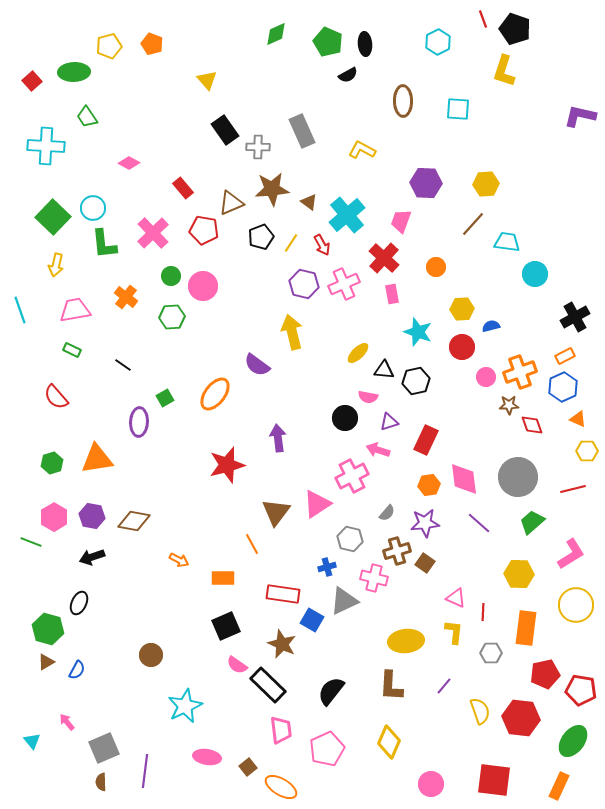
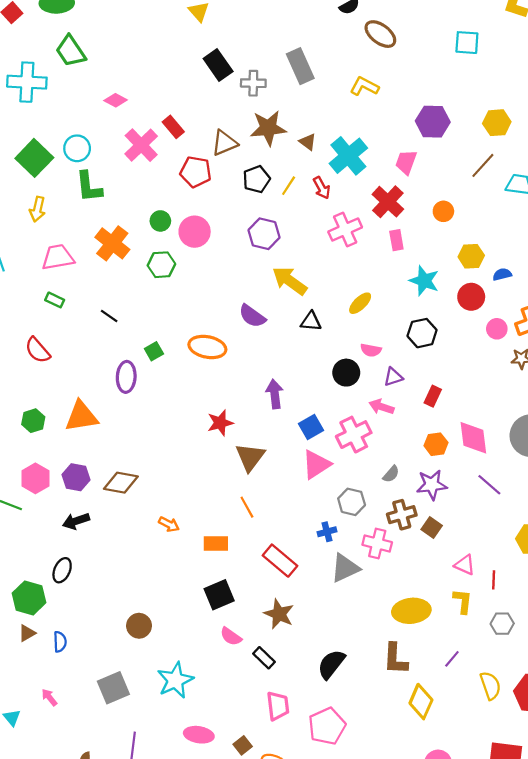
brown ellipse: (403, 101) -> (380, 34), moved, turned -52
green trapezoid: (87, 117) -> (71, 51), size x1.4
pink cross: (153, 233) -> (141, 145), moved
purple hexagon: (304, 284) -> (264, 234), moved
orange cross: (126, 297) -> (112, 243), size x1.4
yellow arrow: (292, 332) -> (290, 281), turned -40
black triangle: (384, 370) -> (311, 321), moved
orange ellipse: (215, 394) -> (207, 347), turned 64
red rectangle: (426, 440) -> (433, 396), size x0.7
red star: (227, 465) -> (220, 423), size x0.7
brown triangle: (276, 512) -> (250, 457), moved
red rectangle: (283, 594) -> (280, 561), turned 32
blue square: (312, 620) -> (311, 427), moved, turned 30
blue semicircle: (77, 670) -> (60, 642), turned -30
black rectangle: (268, 685) -> (264, 658), size x0.6
yellow diamond: (389, 742) -> (421, 702), moved
gray square: (104, 748) -> (113, 688), moved

